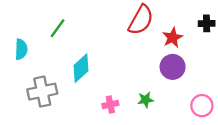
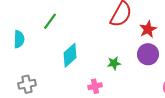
gray cross: (42, 92) -> (27, 84), moved, size x0.7
green star: (146, 100) -> (114, 63), moved

